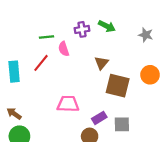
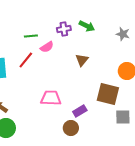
pink semicircle: (64, 49) -> (47, 47), turned -104
brown square: (118, 86) -> (108, 94), moved
gray square: (122, 124) -> (123, 117), moved

